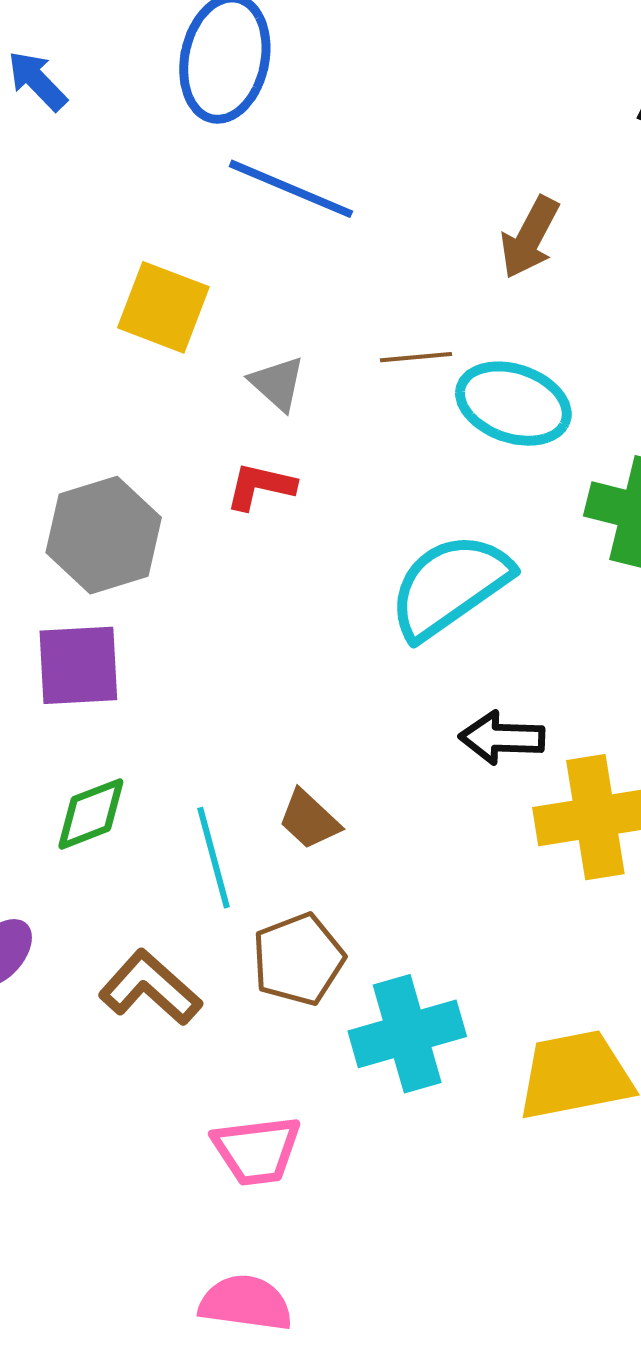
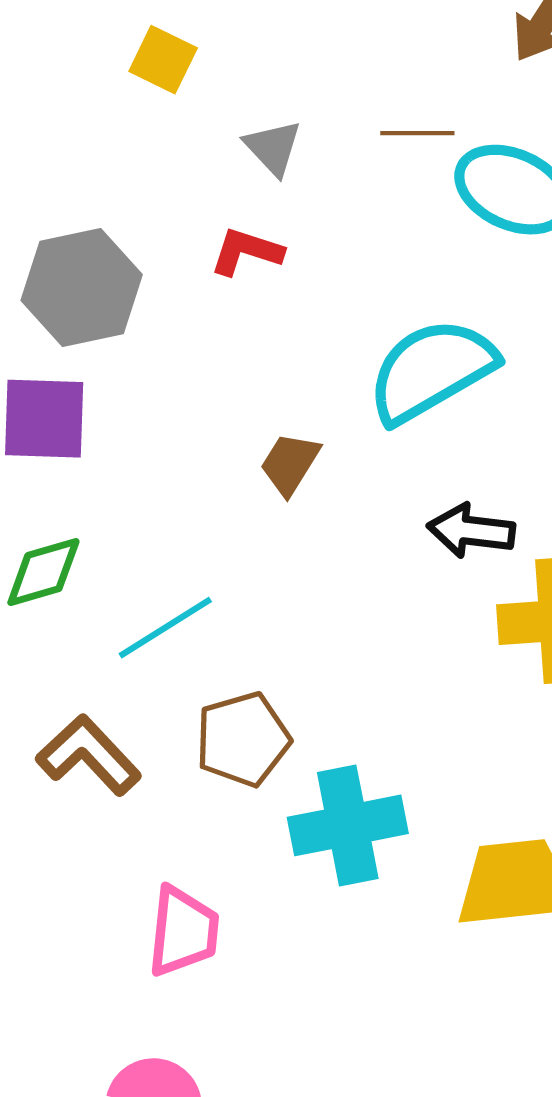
yellow square: (163, 307) -> (163, 60), size x0.7
brown trapezoid: (309, 820) -> (290, 464), moved, turned 74
cyan line: (214, 858) -> (165, 628), turned 68
pink trapezoid: (257, 1150) -> (183, 931), turned -82

